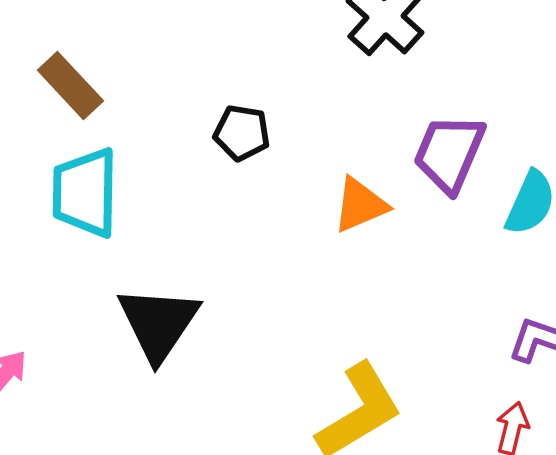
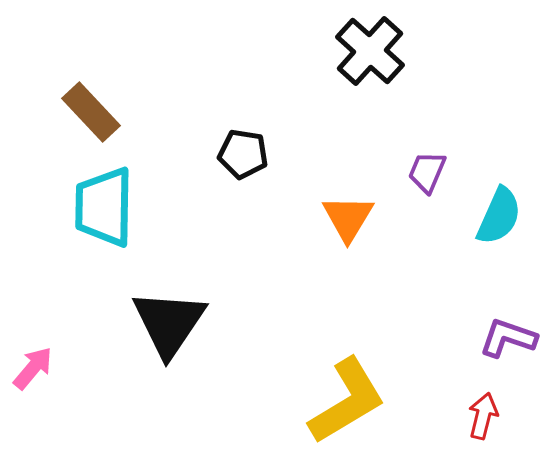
purple trapezoid: (449, 153) -> (427, 172), size x0.6
orange triangle: (360, 205) -> (348, 218), turned -36

